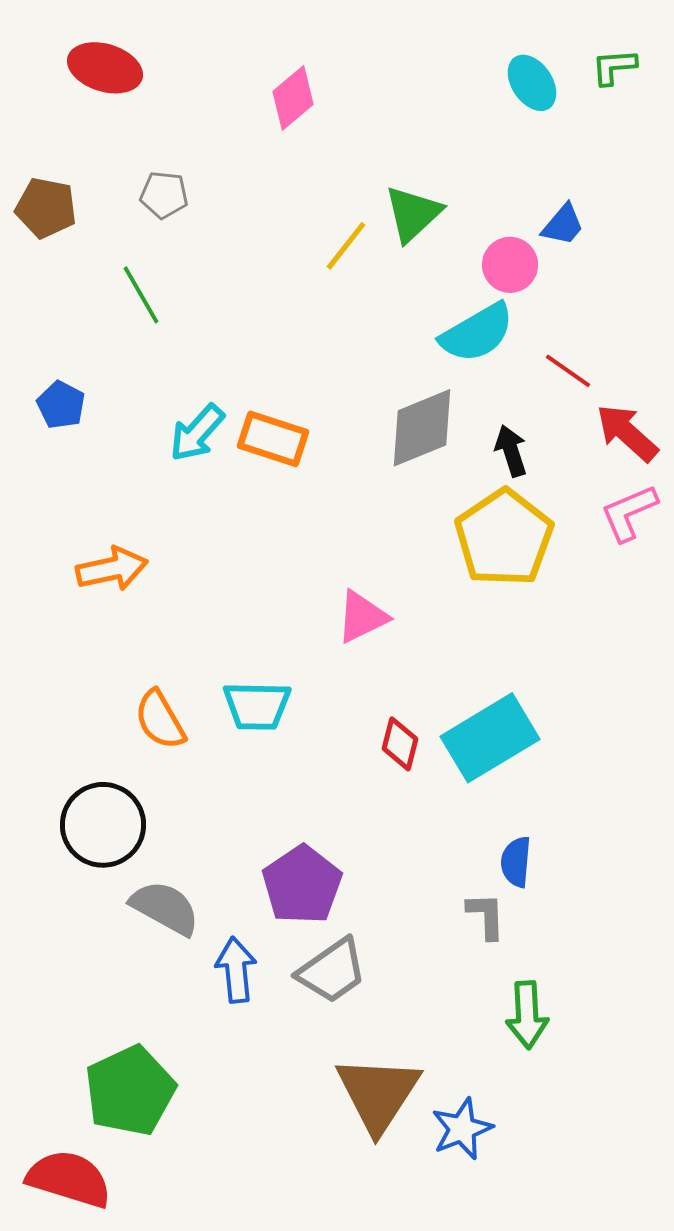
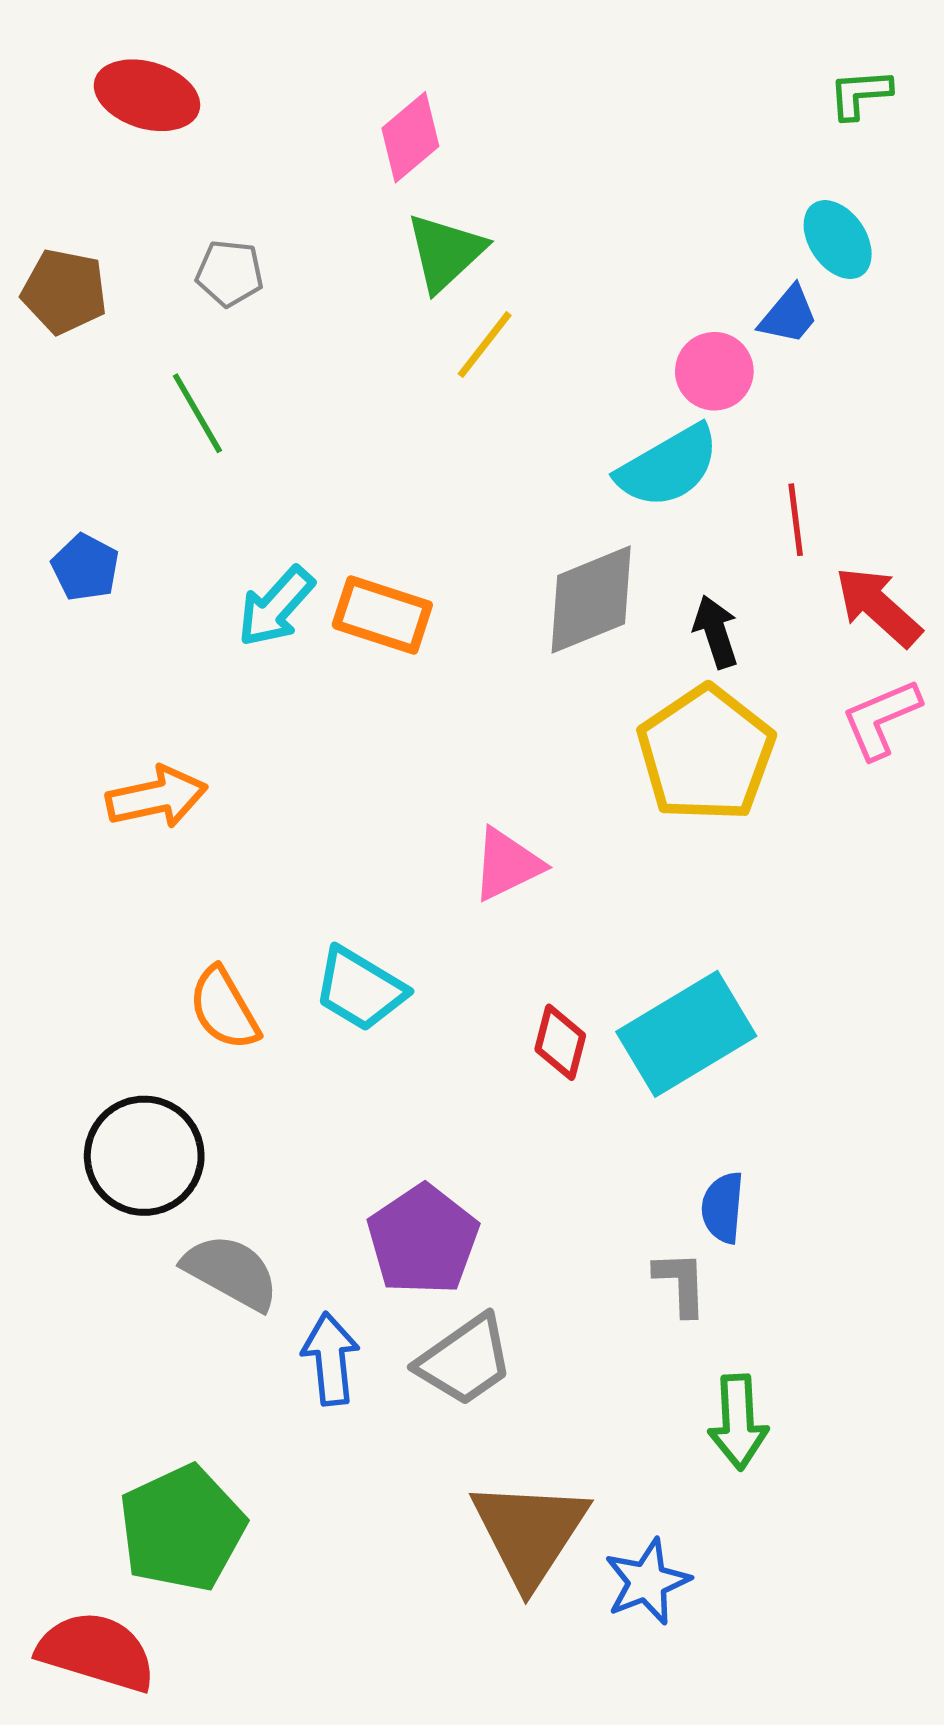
cyan ellipse: (532, 83) -> (838, 240), moved
green triangle: (413, 214) -> (445, 252), moved
red line: (568, 371) -> (796, 520), turned 48
cyan trapezoid: (257, 706) -> (360, 989), turned 30

